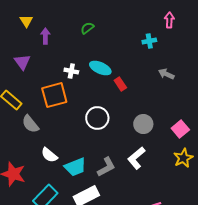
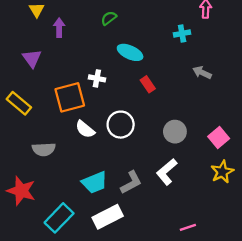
cyan ellipse: (100, 68) -> (130, 52), moved
white cross: (71, 71) -> (97, 78), moved
gray semicircle: (30, 124) -> (44, 149), moved, turned -54
white semicircle: (49, 155) -> (85, 129), moved

